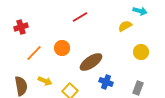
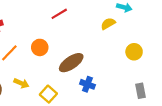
yellow circle: (141, 52) -> (134, 52), moved
gray rectangle: (138, 88) -> (141, 91), moved, turned -32

